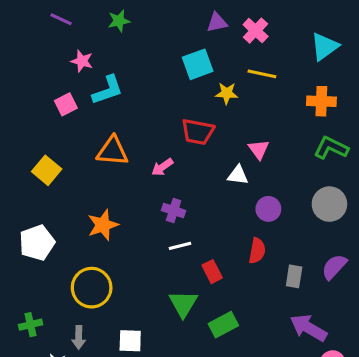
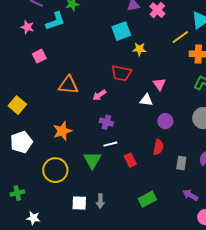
pink star: (82, 61) -> (27, 27), moved
yellow line: (262, 74) -> (180, 37), moved, turned -48
cyan L-shape: (108, 90) -> (55, 21), moved
yellow square: (47, 170) -> (17, 105), moved
green triangle: (183, 304) -> (92, 160), moved
green rectangle: (223, 325) -> (147, 199), moved
purple arrow: (309, 328) -> (190, 195), size x0.7
gray arrow: (79, 337) -> (100, 201), moved

